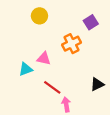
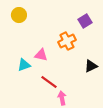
yellow circle: (39, 16) -> (19, 15), moved
black triangle: (97, 84) -> (91, 66), moved

